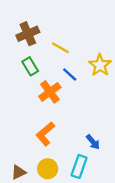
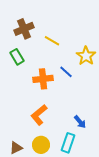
green rectangle: (30, 66) -> (17, 57), moved
blue line: (70, 74) -> (66, 72), moved
orange cross: (50, 92) -> (43, 79), turned 30

